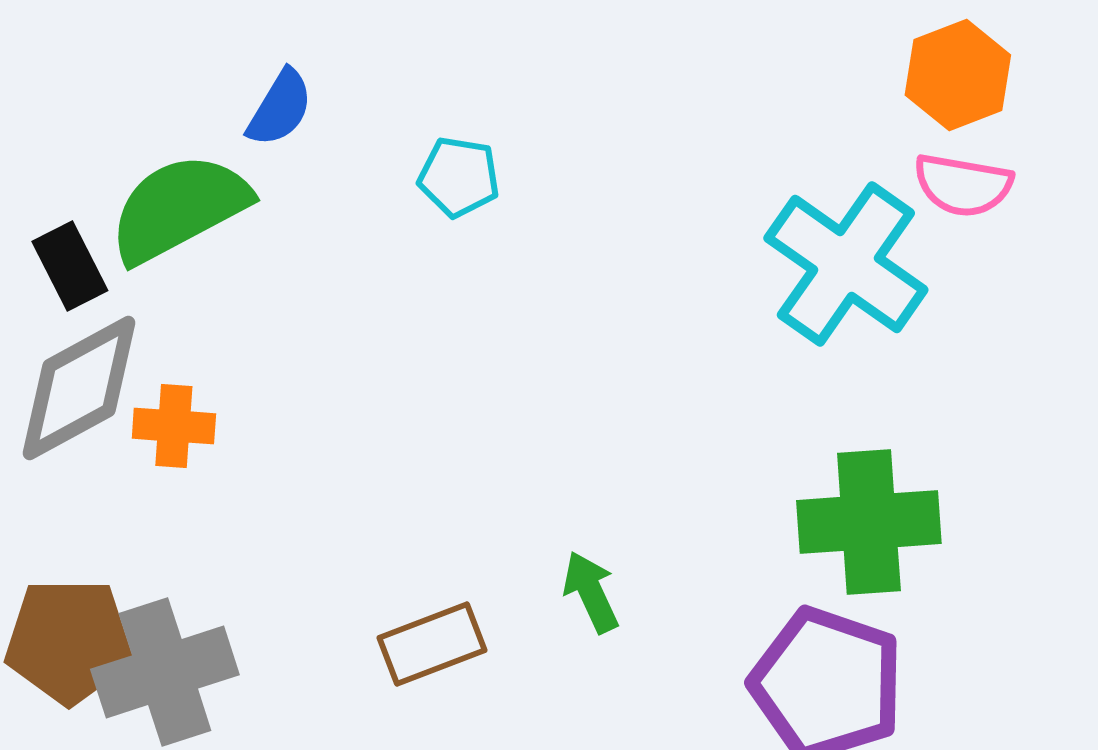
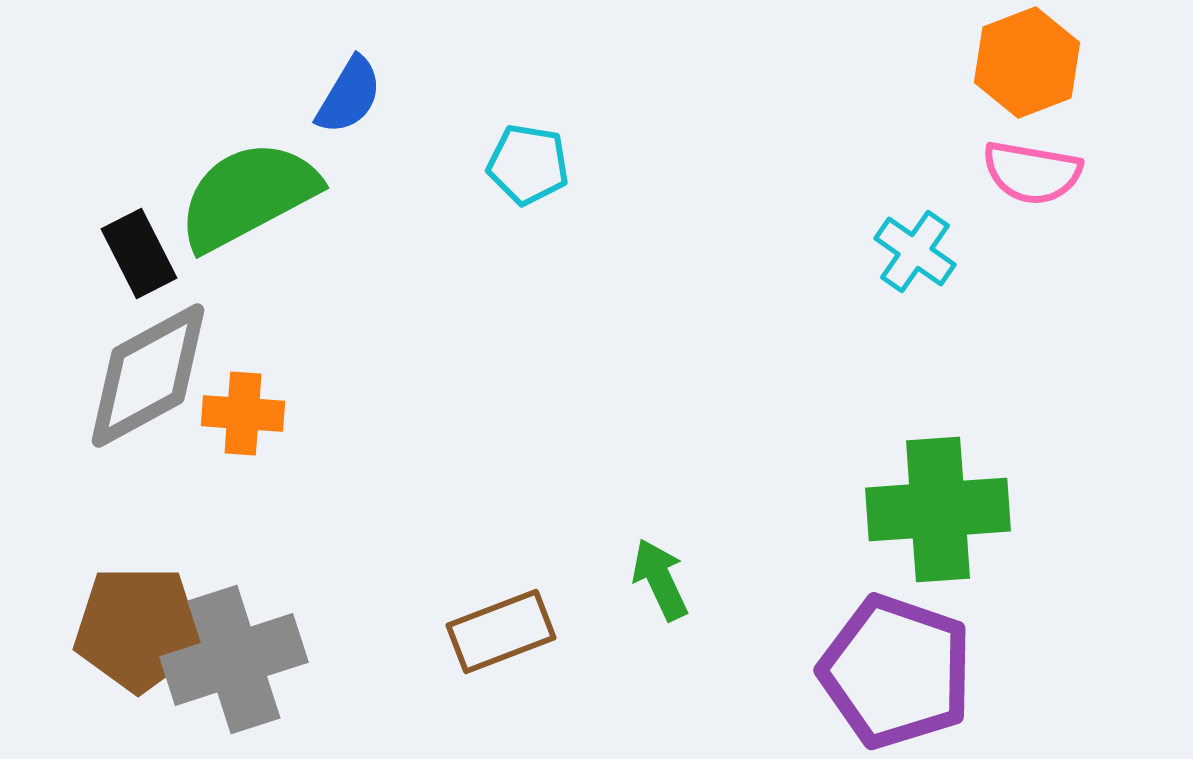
cyan cross: (846, 264) -> (915, 252), size x0.5

